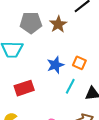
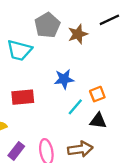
gray pentagon: (31, 23) -> (47, 25), turned 30
orange square: (79, 63) -> (97, 94), moved, turned 32

